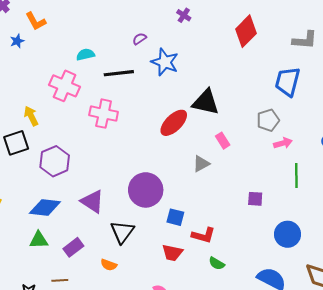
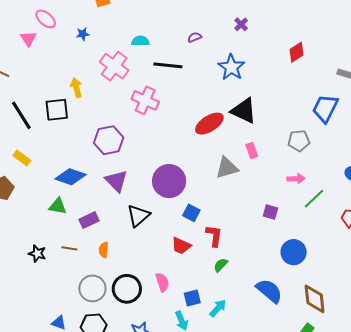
red diamond: (246, 31) -> (296, 52), size x0.7
blue star: (17, 41) -> (83, 34), moved
blue star: (165, 62) -> (231, 67), moved
pink arrow: (283, 143) -> (296, 179), moved
purple hexagon: (55, 161) -> (109, 140), moved
gray triangle: (201, 164) -> (227, 168), size x1.4
green line: (296, 176) -> (314, 199), turned 35
red L-shape: (203, 235) -> (214, 236), turned -110
green semicircle: (217, 263) -> (221, 265), turned 91
orange semicircle: (109, 265) -> (104, 250), moved, turned 63

